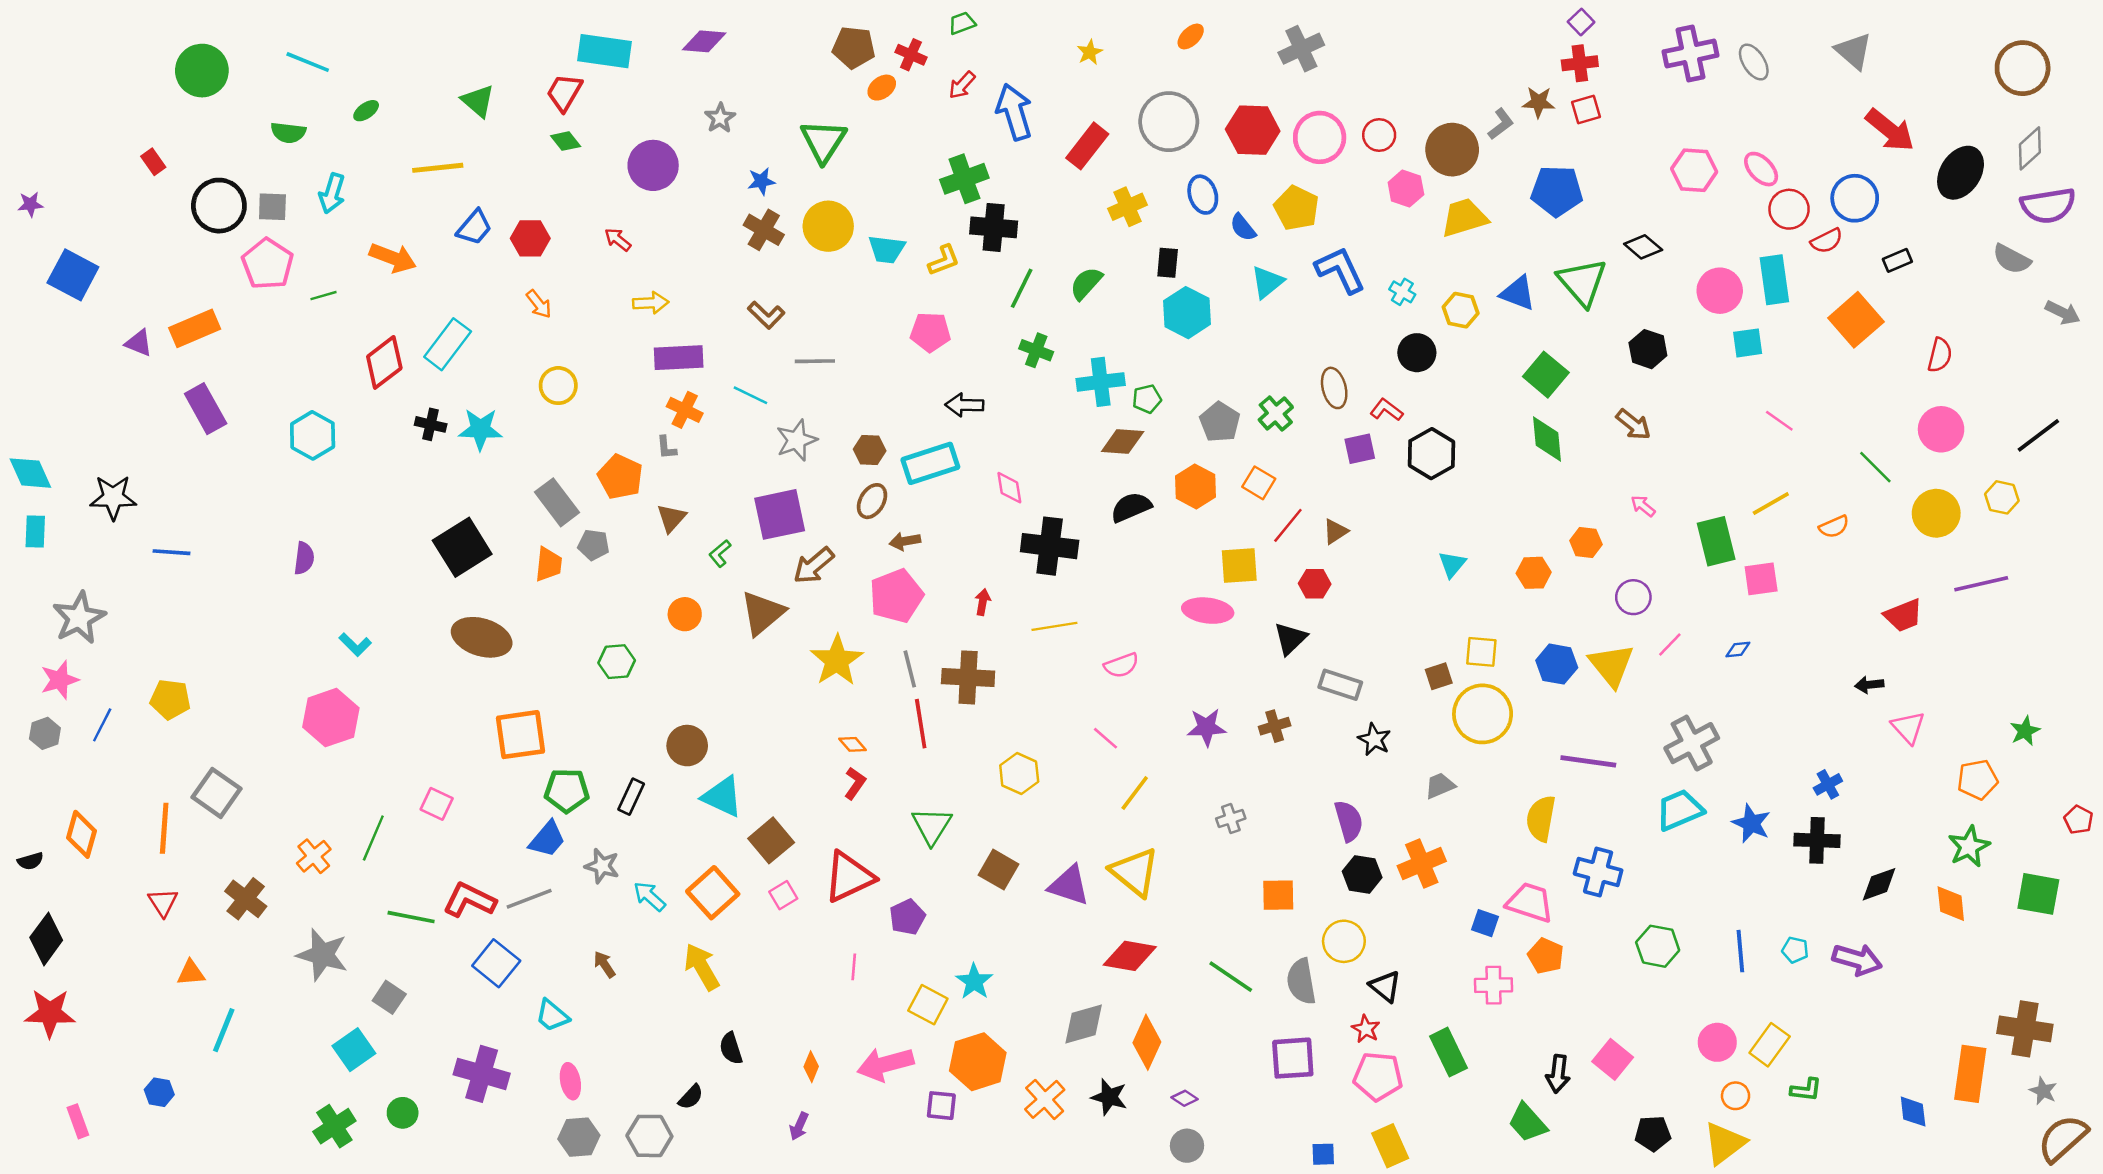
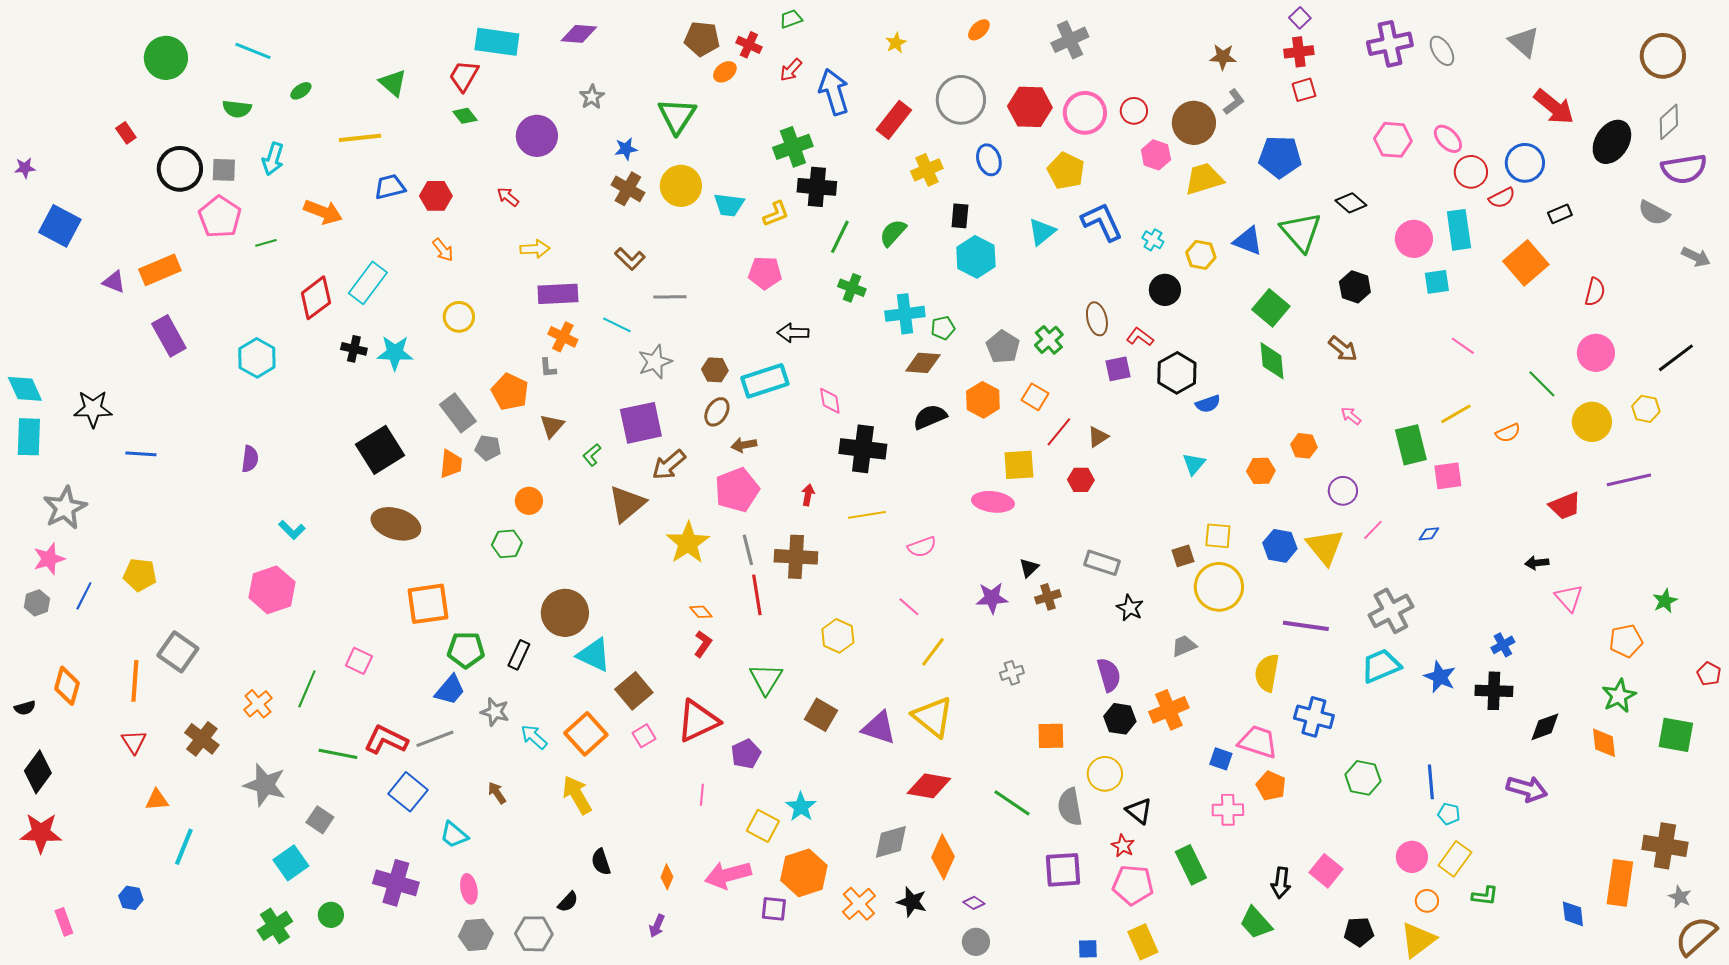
brown star: (1538, 102) -> (1223, 57), moved
blue trapezoid: (474, 227) -> (390, 187), turned -144
blue semicircle: (1243, 227) -> (1208, 404), moved, turned -70
cyan rectangle: (35, 531) -> (29, 437), size x1.4
orange circle: (685, 614) -> (529, 501), moved
black triangle: (1290, 639) -> (1029, 568), moved, size x0.7
brown circle: (687, 746) -> (565, 613), size x1.4
cyan pentagon: (1795, 950) -> (1449, 814), moved

